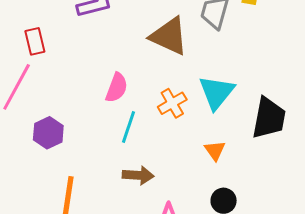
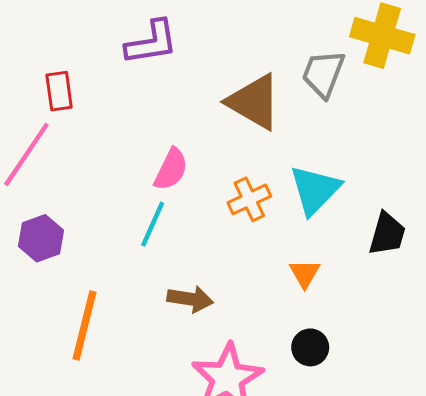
black trapezoid: (269, 118) -> (387, 234), size x0.7
cyan line: (129, 127) -> (153, 224), moved
purple hexagon: (48, 133) -> (41, 238), moved

